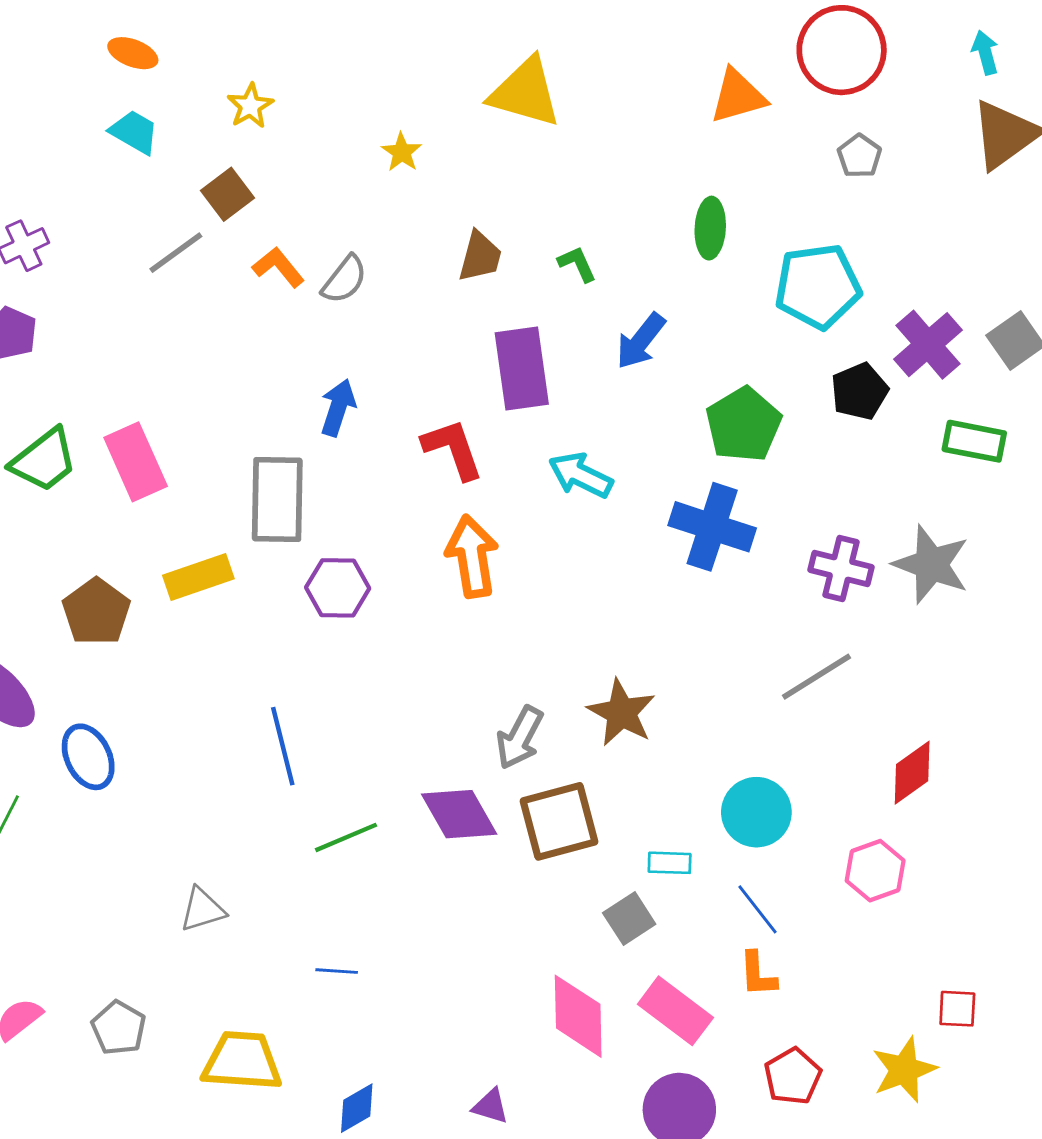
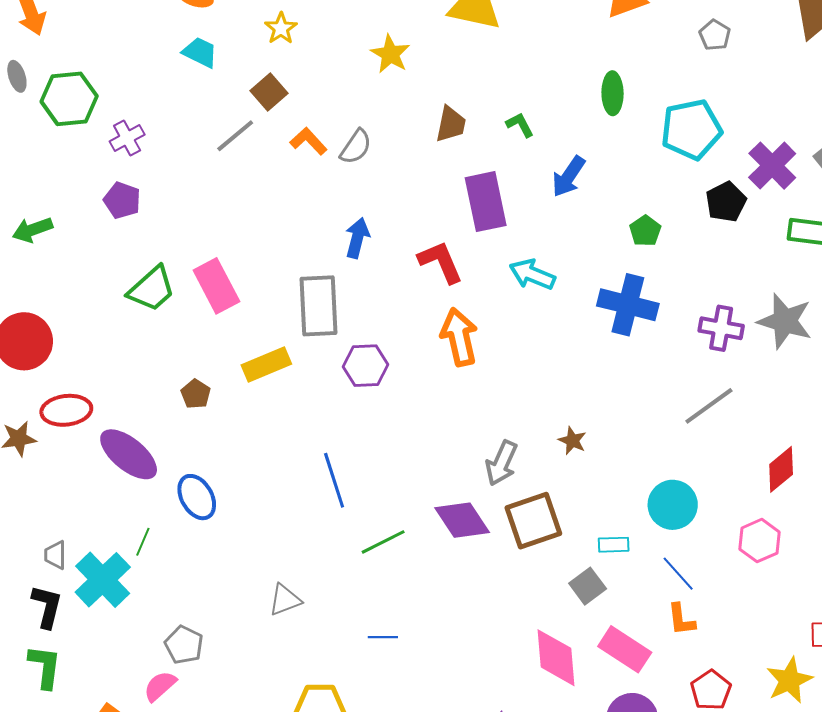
yellow star: (402, 152) -> (390, 54), size x1.4
green pentagon: (743, 425) -> (645, 231), size x0.6
brown pentagon: (96, 612) -> (196, 394), size x0.6
brown star: (621, 713) -> (572, 441), size x0.6
gray pentagon: (119, 1028) -> (184, 645), moved

